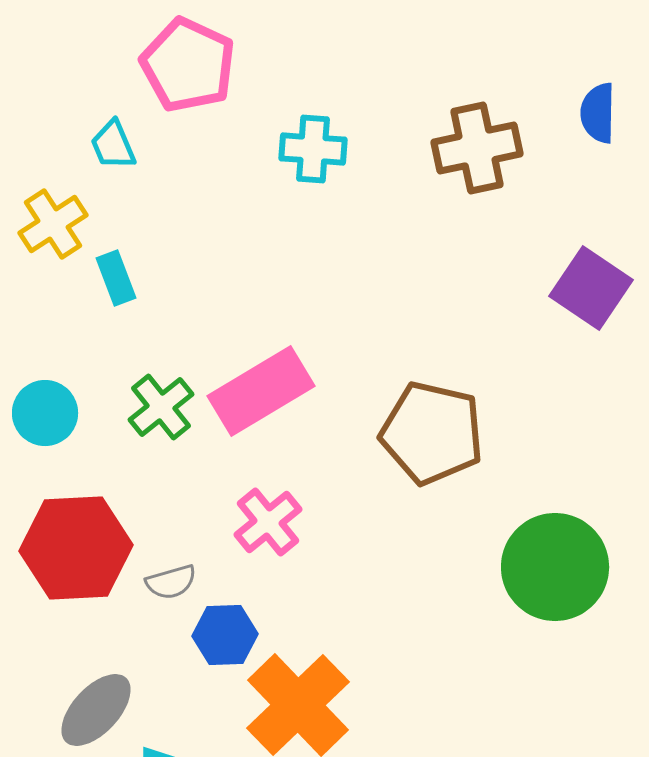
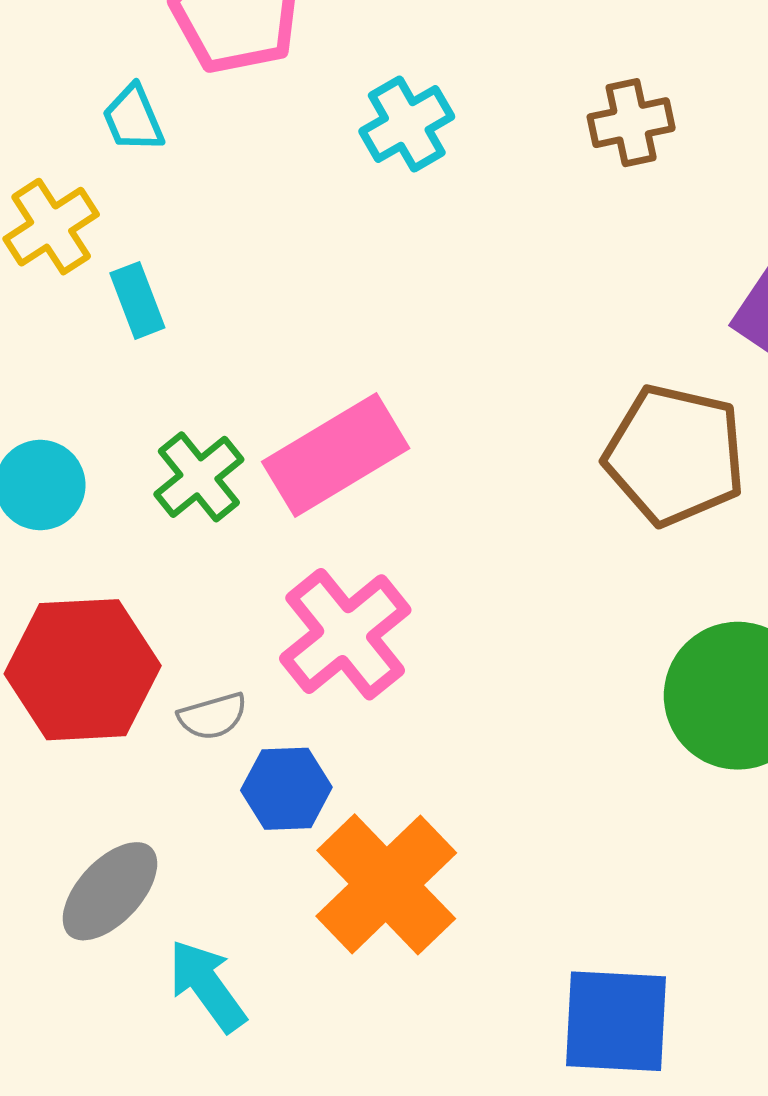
brown cross: (477, 148) -> (631, 123), size x0.7
cyan cross: (313, 149) -> (407, 124), turned -34
brown pentagon: (432, 433) -> (675, 455), moved
pink cross: (268, 522) -> (345, 634), size x1.4

